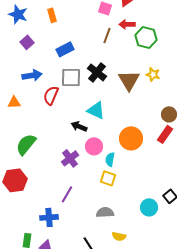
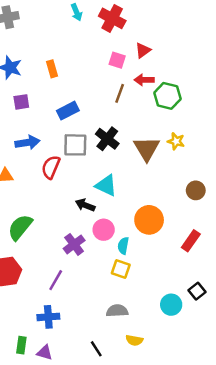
purple square: (27, 42) -> (21, 102), turned 32
red rectangle: (165, 134) -> (191, 241), moved
purple line: (67, 194) -> (56, 280), moved

